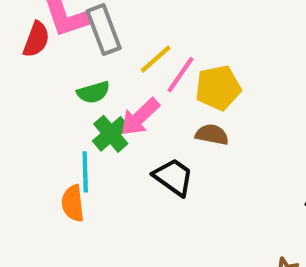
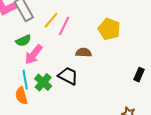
yellow pentagon: (218, 88) -> (109, 29), moved, turned -30
pink arrow: (140, 117) -> (34, 54), moved
green cross: (111, 134) -> (43, 82), moved

